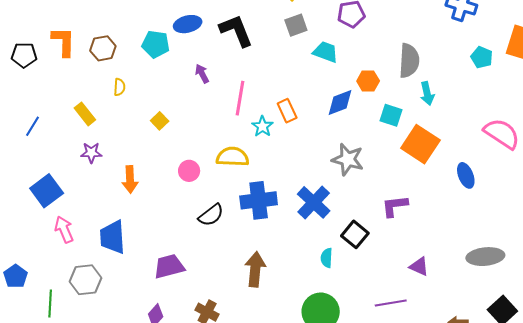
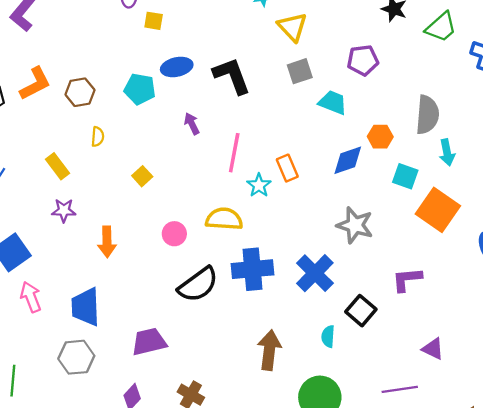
orange L-shape: (63, 42) -> (35, 84), turned 60
black semicircle: (211, 215) -> (198, 285), size x1.4
brown arrow: (255, 269) -> (269, 350), moved
gray hexagon: (86, 280) -> (76, 357), moved

